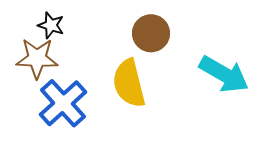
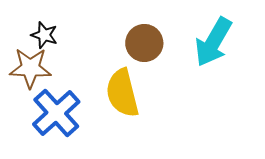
cyan arrow: (224, 74) -> (213, 42), moved, turned 90

